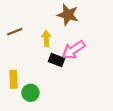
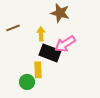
black rectangle: (56, 60) -> (50, 53), size x1.5
yellow rectangle: (14, 79) -> (38, 70), moved

